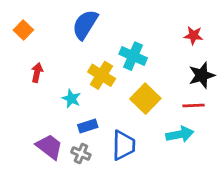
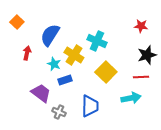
blue semicircle: (85, 25) -> (50, 35), moved
cyan star: (71, 99) -> (54, 64), moved
blue rectangle: (88, 126) -> (65, 80), moved
purple trapezoid: (49, 147) -> (41, 93), moved

